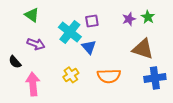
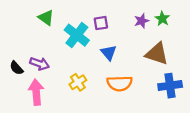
green triangle: (32, 15) -> (46, 18), moved
purple arrow: (36, 44) -> (39, 64), moved
blue triangle: (89, 47) -> (109, 53), moved

